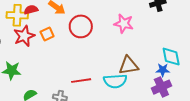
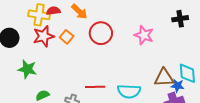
orange square: (47, 34) -> (67, 37), turned -32
brown triangle: (129, 65) -> (164, 78), moved

